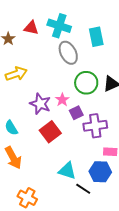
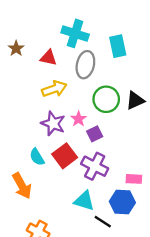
red triangle: (31, 28) -> (48, 58), moved
gray ellipse: (68, 53) -> (85, 65), turned 40
yellow arrow: (16, 74) -> (54, 89), moved
purple cross: (95, 126) -> (95, 166), moved, turned 35
cyan semicircle: (11, 128) -> (37, 157), moved

